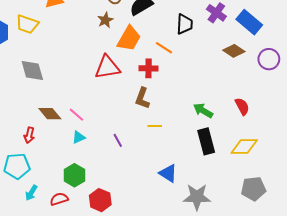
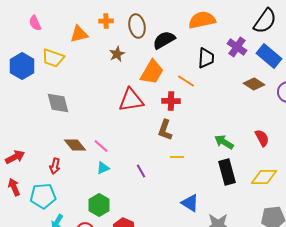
brown star: (105, 20) -> (117, 54), moved

